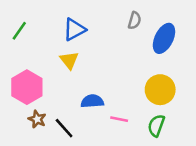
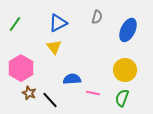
gray semicircle: (135, 20) -> (97, 17), moved

